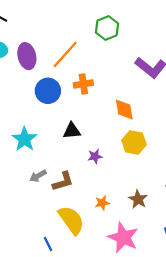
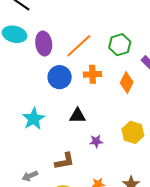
green hexagon: (107, 28) -> (120, 45), moved
orange diamond: (124, 110) -> (127, 83), moved, turned 30
gray arrow: (38, 176) -> (30, 176), moved

